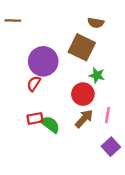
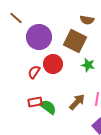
brown line: (13, 20) -> (16, 18), turned 40
purple circle: (43, 61) -> (39, 37), moved
red circle: (83, 94) -> (53, 64), moved

